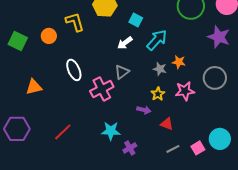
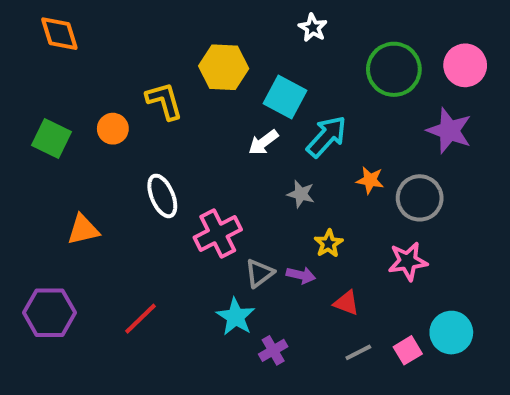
cyan square: (136, 20) -> (285, 97), size x1.5
gray star: (160, 69) -> (301, 194), moved
gray triangle: (122, 72) -> (259, 273), moved
gray circle: (215, 78) -> (420, 198), moved
pink star: (185, 91) -> (408, 261), moved
cyan star: (111, 131) -> (236, 317), turned 30

